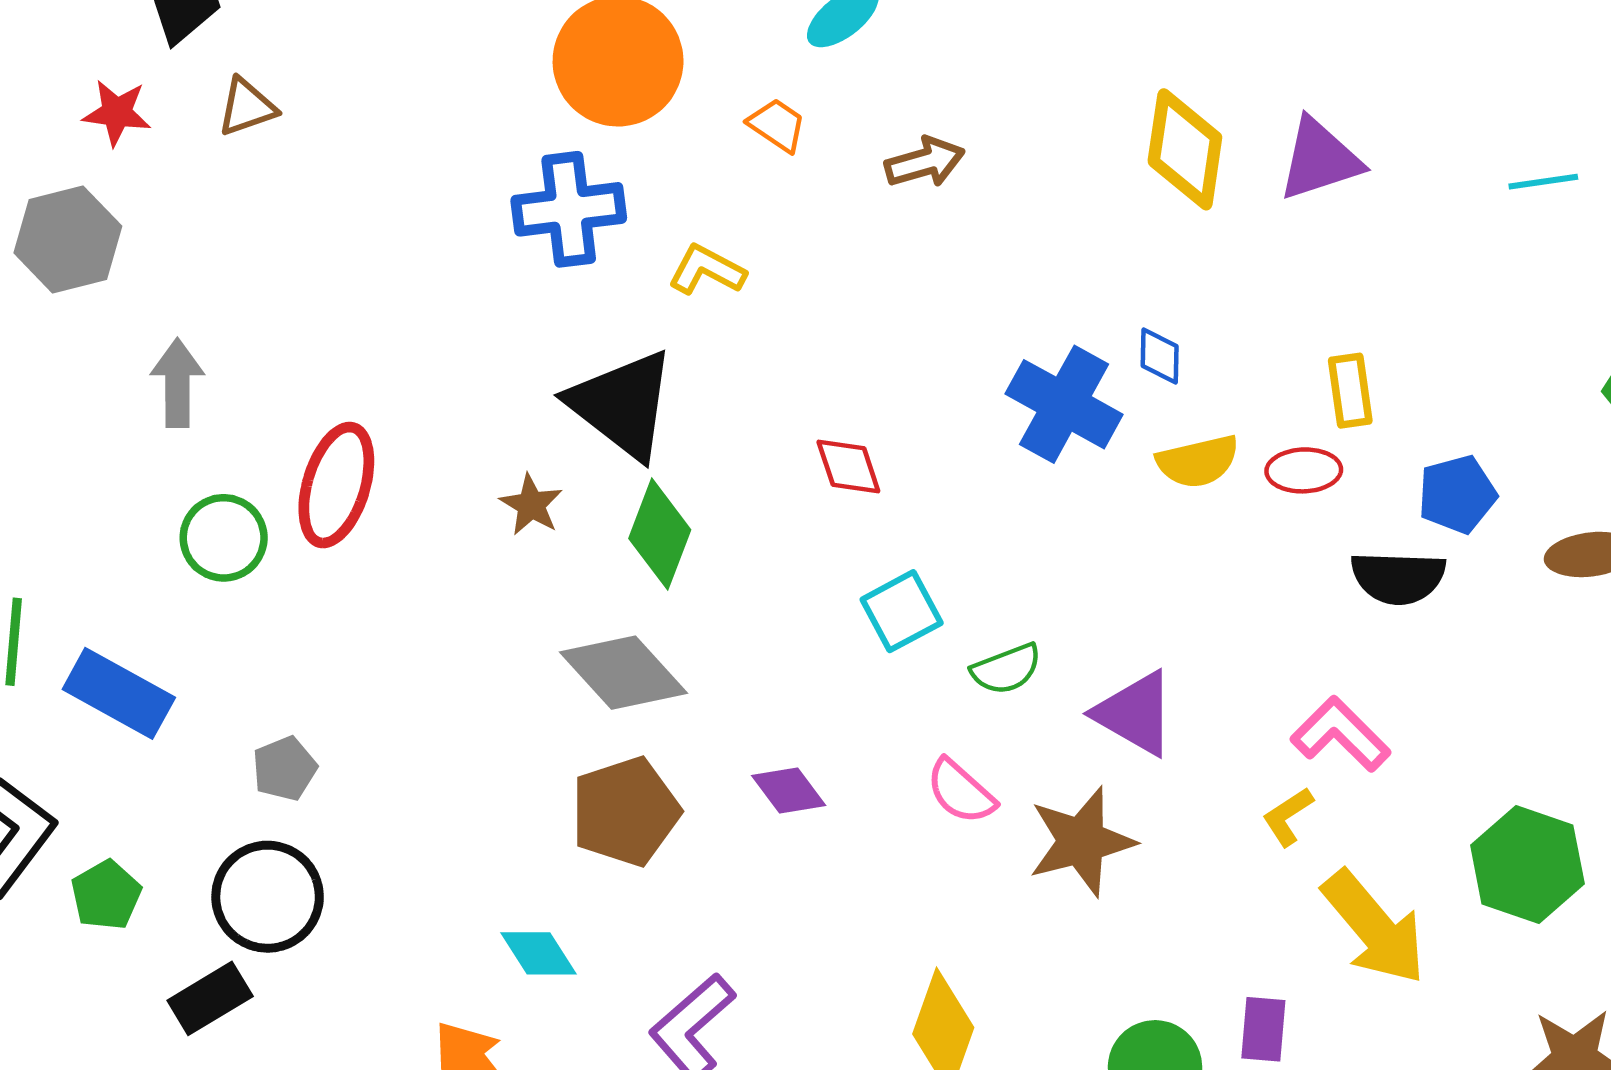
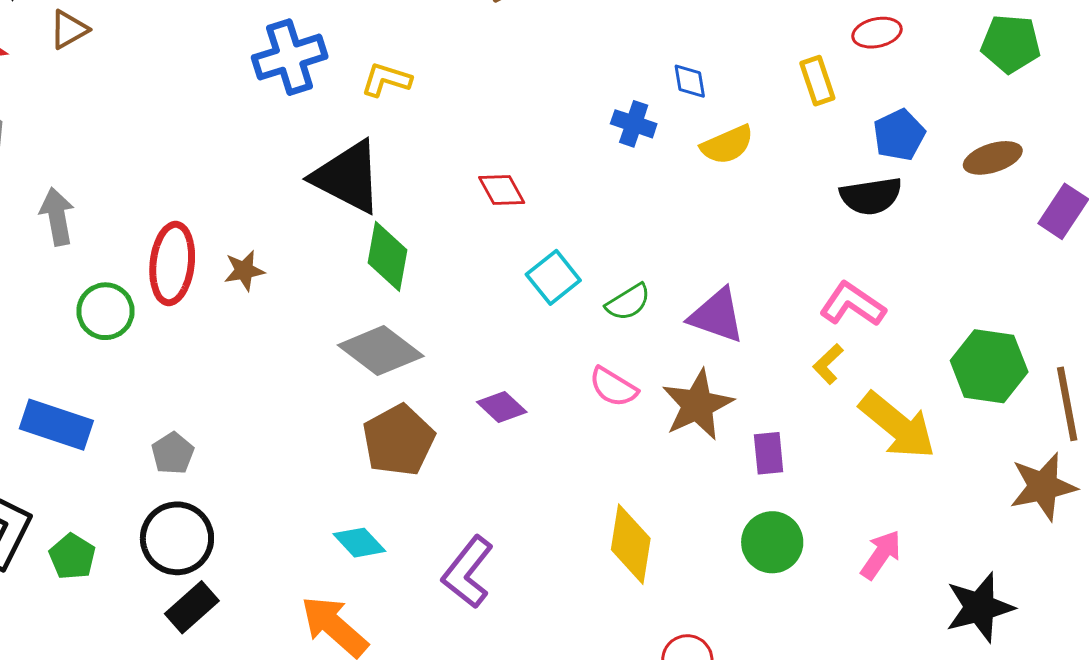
blue cross: (1064, 404) -> (634, 124), size x0.6
red ellipse: (1304, 470) -> (877, 33), moved
brown star: (531, 505) -> (244, 271), moved, turned -30
black rectangle: (210, 998) -> (192, 607), moved
purple rectangle: (1263, 1029) -> (769, 453), moved

